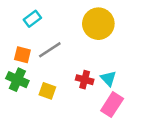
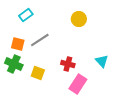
yellow circle: (98, 24) -> (79, 19), size x0.6
cyan triangle: (108, 78) -> (102, 61), moved
pink rectangle: (112, 105) -> (78, 84), moved

